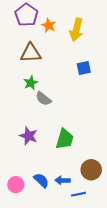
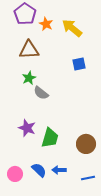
yellow arrow: (76, 30) -> (72, 28), turned 115
green trapezoid: (65, 139) -> (50, 138), moved
brown circle: (91, 170) -> (86, 144), moved
blue line: (78, 194) -> (88, 178), moved

